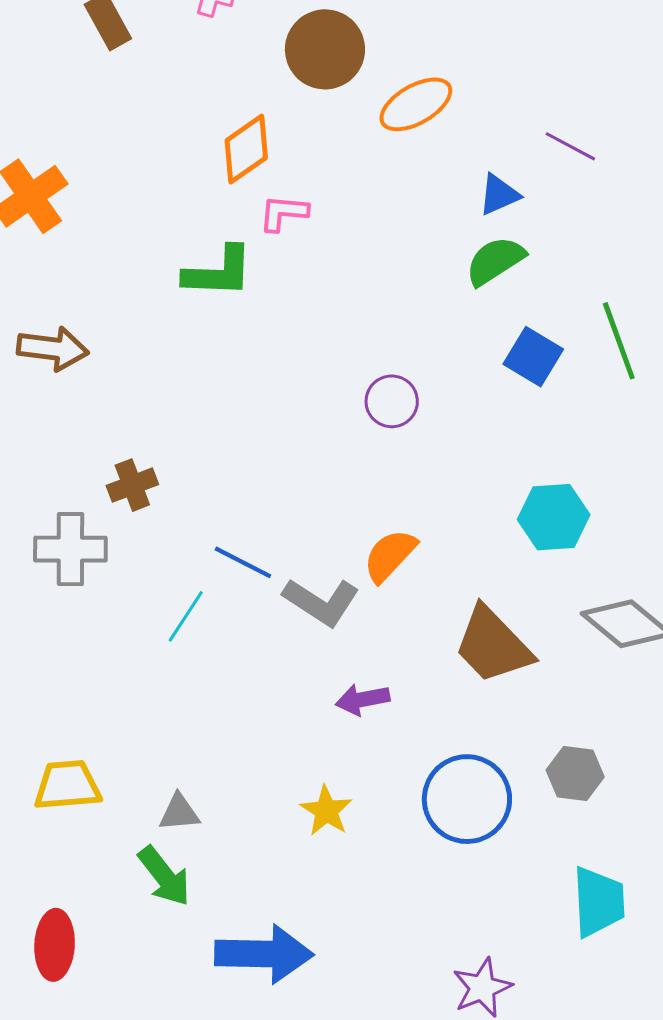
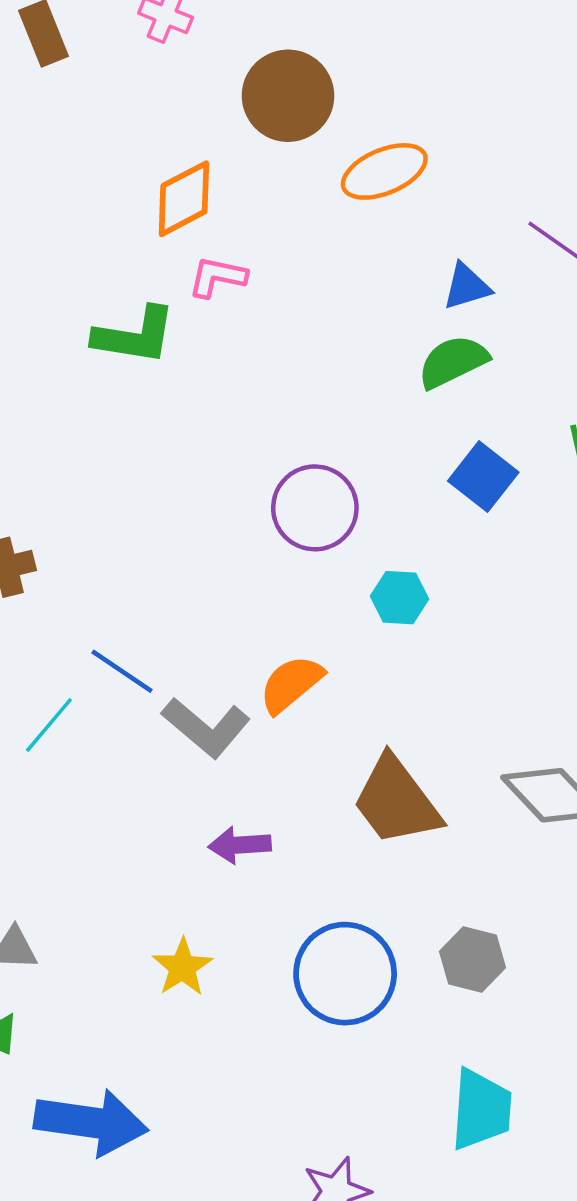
purple circle: (392, 401) -> (315, 508), size x1.4
cyan hexagon: (554, 517) -> (399, 598), moved, size x0.7

